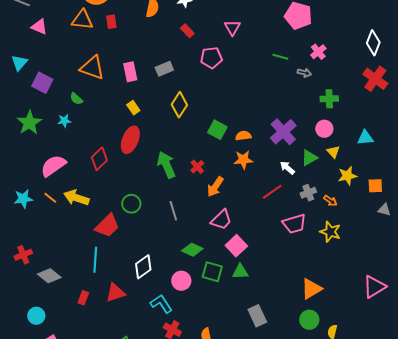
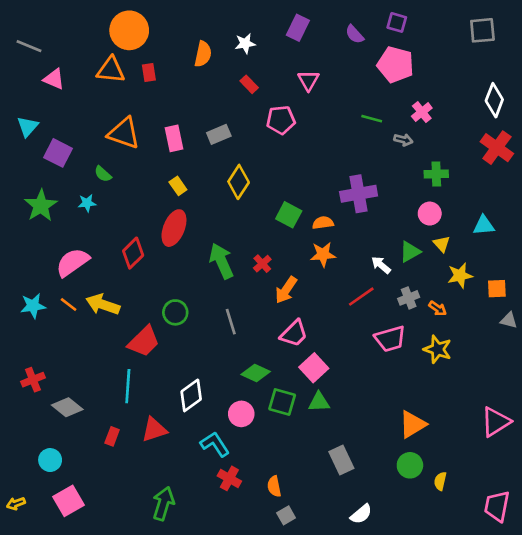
purple cross: (283, 132) -> (359, 194), moved, turned 32

